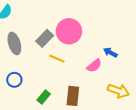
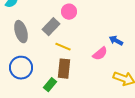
pink circle: (69, 31) -> (69, 12), moved, size x0.6
blue circle: (14, 80) -> (21, 68), size x1.5
brown rectangle: (73, 96) -> (64, 69), moved

